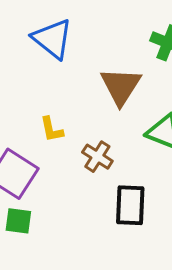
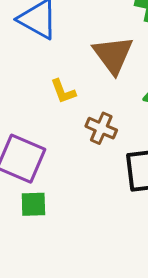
yellow L-shape: (52, 129) -> (63, 91), moved

